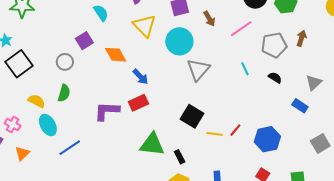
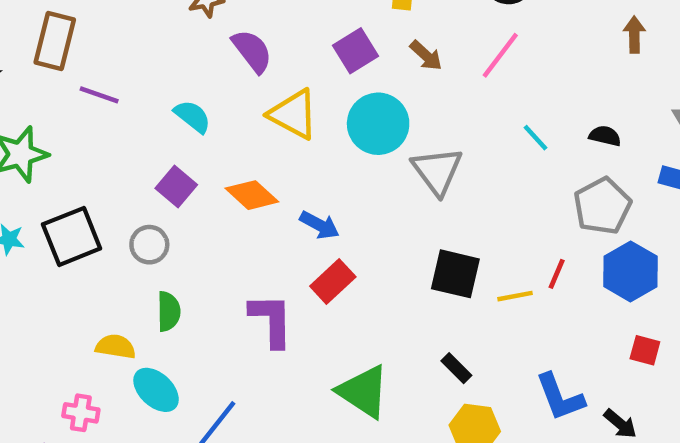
gray pentagon: (274, 45) -> (602, 206), moved
black square: (19, 64) -> (72, 236), moved, turned 32
purple L-shape: (107, 111) -> (271, 320), turned 104
green triangle: (152, 144) -> (363, 392), moved, turned 44

